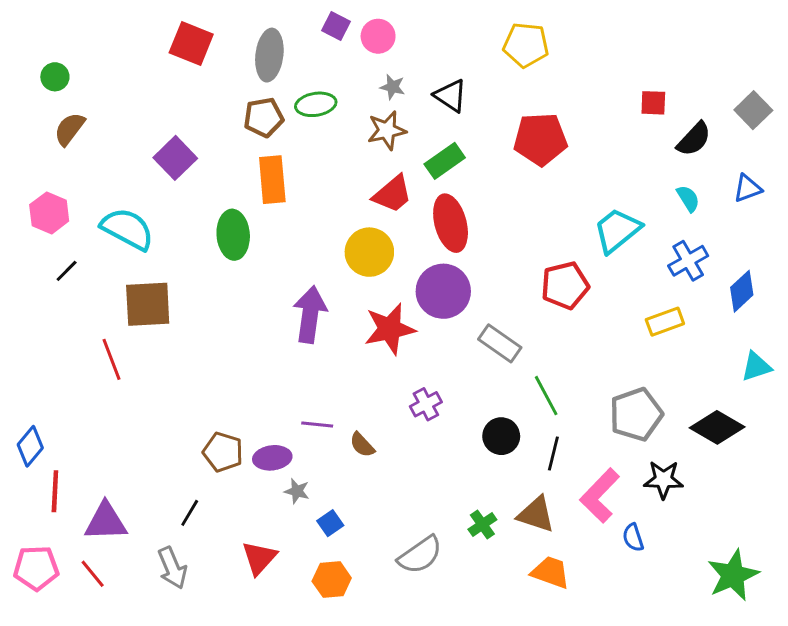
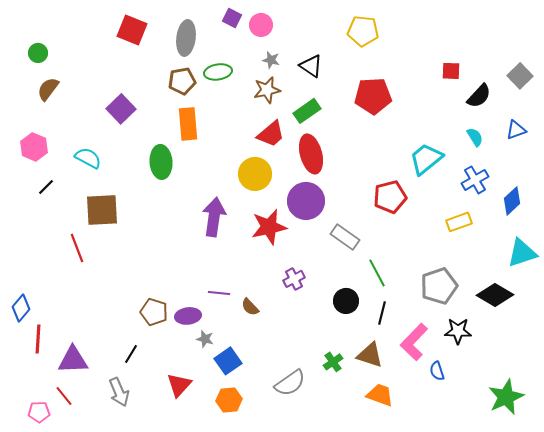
cyan semicircle: (127, 229) -> (88, 158), size x0.7
cyan triangle: (756, 367) -> (522, 253), size x1.4
blue square: (330, 523) -> (228, 361), size x1.5
pink pentagon: (36, 568) -> (39, 412), moved, size x0.7

